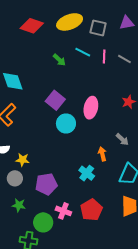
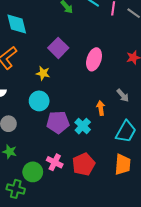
cyan circle: (66, 123) -> (39, 101), moved
yellow star: (23, 160) -> (43, 73), moved
purple pentagon: (46, 184) -> (58, 122), moved

